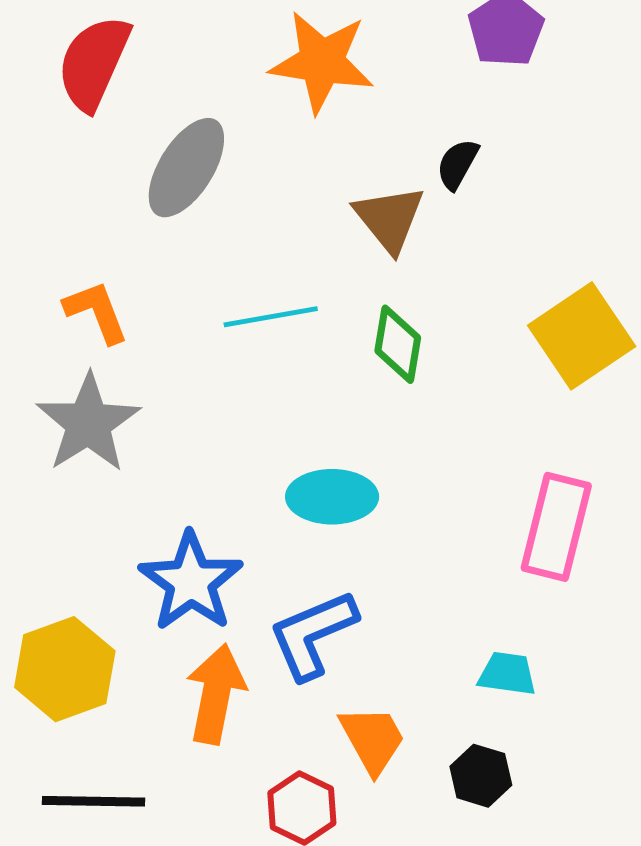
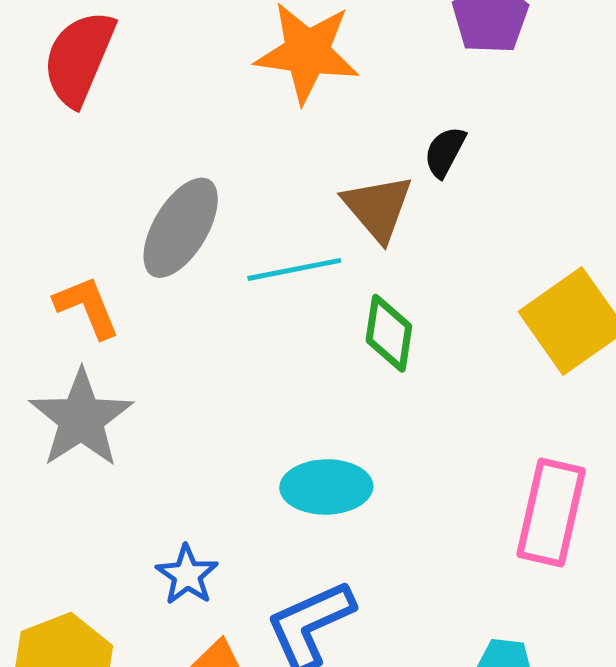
gray ellipse: (186, 168) -> (181, 228), moved
cyan line: (271, 317) -> (294, 269), moved
blue star: (191, 582) -> (187, 575), size x0.6

